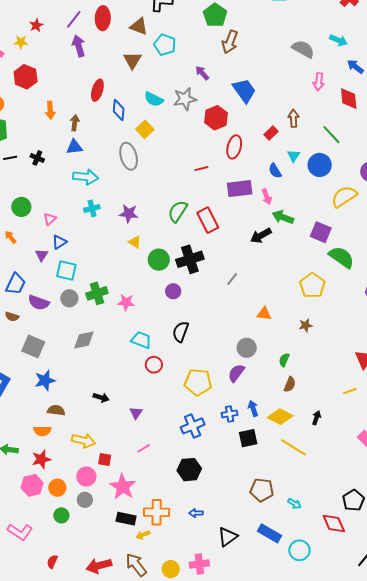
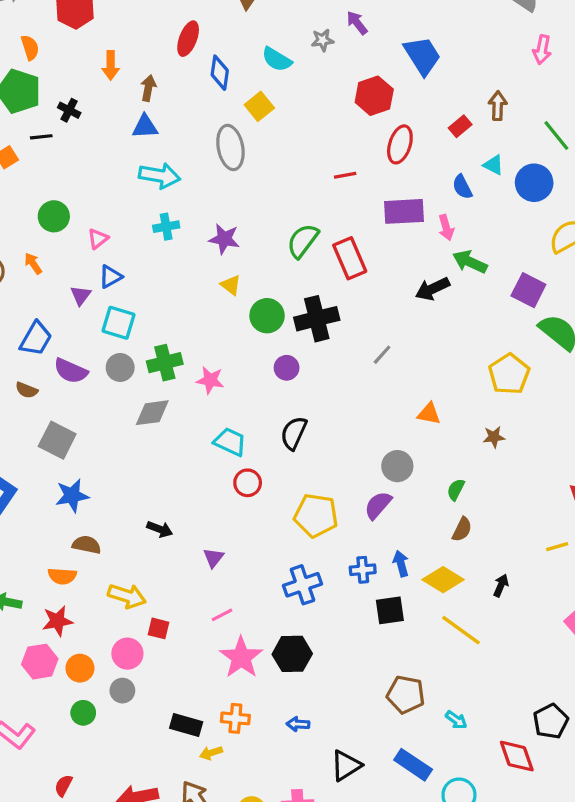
gray star: (185, 99) -> (323, 40), moved, size x0.6
cyan triangle: (293, 156) -> (493, 165), turned -40
black cross: (37, 158) -> (69, 110), moved
gray diamond: (84, 340) -> (152, 413), moved
pink star: (123, 487) -> (241, 657), moved
orange cross: (157, 512) -> (235, 718), size x0.7

